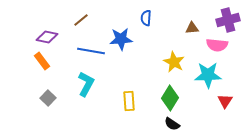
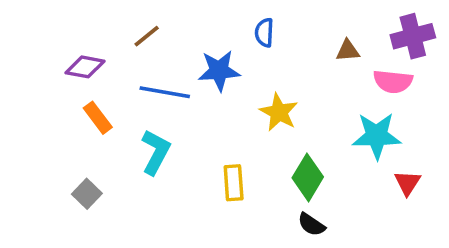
orange rectangle: (42, 61) -> (98, 118), moved
yellow star: (174, 62) -> (279, 112), moved
gray square: (48, 98) -> (87, 194), moved

